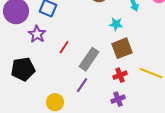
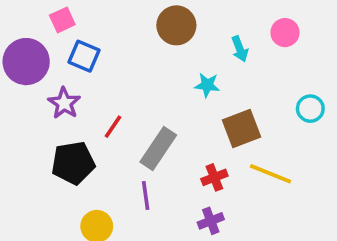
brown square: (122, 48) -> (242, 129), moved
black pentagon: (23, 69) -> (73, 163), moved
purple line: (82, 85) -> (146, 195), turned -42

